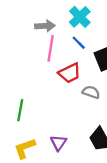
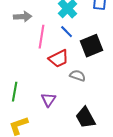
gray arrow: (45, 26) -> (23, 17), moved
purple triangle: (58, 143) -> (49, 100), moved

